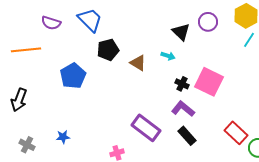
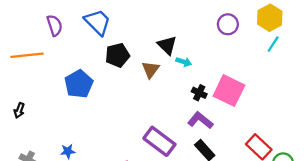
purple semicircle: (51, 23) -> (55, 25), turned -126
black triangle: (181, 32) -> (167, 45), moved
brown triangle: (138, 63) -> (151, 70), turned 36
black arrow: (19, 100) -> (19, 110), size x0.6

